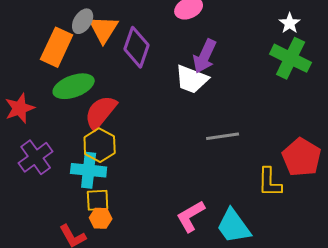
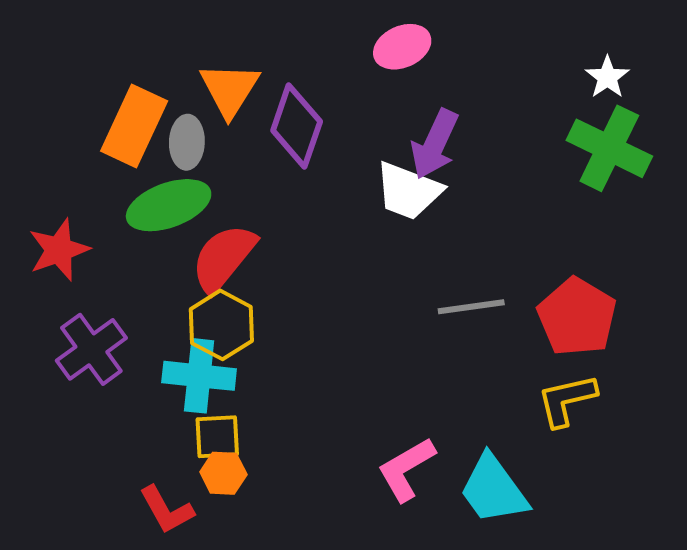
gray ellipse: (83, 21) -> (187, 142), moved, turned -30
red pentagon: (302, 157) -> (577, 317), moved
yellow L-shape: (270, 182) -> (567, 400), turned 76

